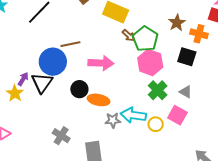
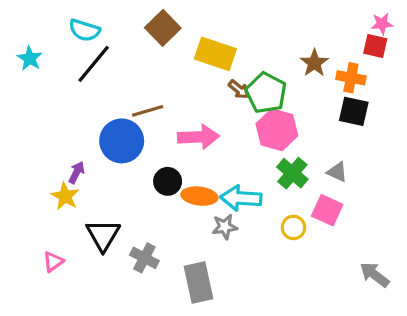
black square: (187, 57) -> (354, 111), moved
black triangle: (42, 83) -> (103, 235), moved
cyan arrow: (133, 115) -> (241, 198), moved

